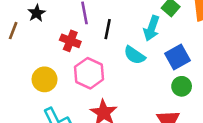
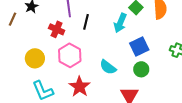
cyan semicircle: (134, 55) -> (108, 67), moved

